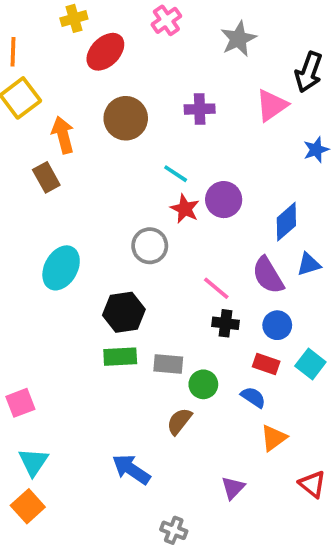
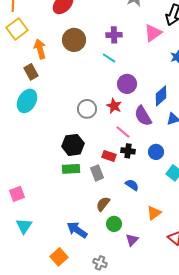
cyan line: (176, 174) -> (109, 58), moved
red star: (185, 209) -> (114, 106), moved
cyan ellipse: (61, 268) -> (27, 101), moved
purple semicircle: (268, 275) -> (143, 116), moved
gray rectangle: (168, 364) -> (97, 173), turned 63
red rectangle: (266, 364) -> (109, 156), moved
green circle: (203, 384) -> (114, 224), moved
blue semicircle: (253, 397) -> (132, 185), moved
orange square: (28, 506) -> (59, 257), moved

